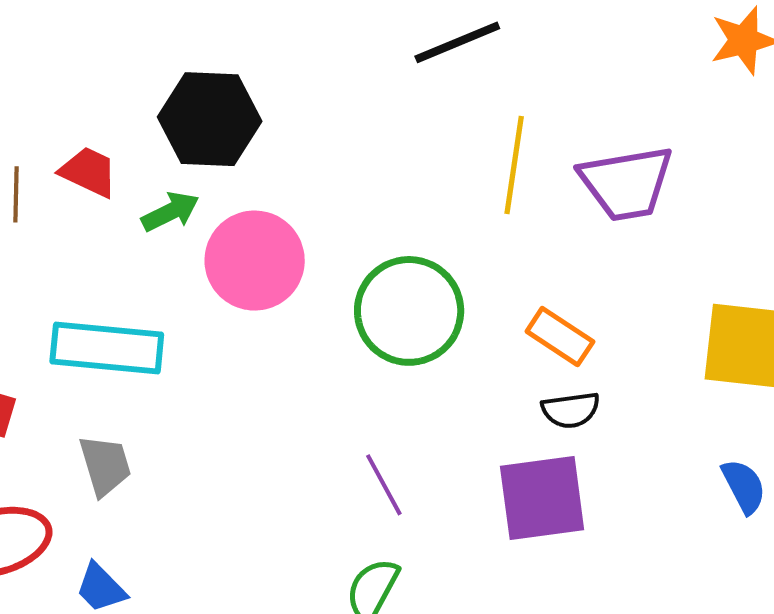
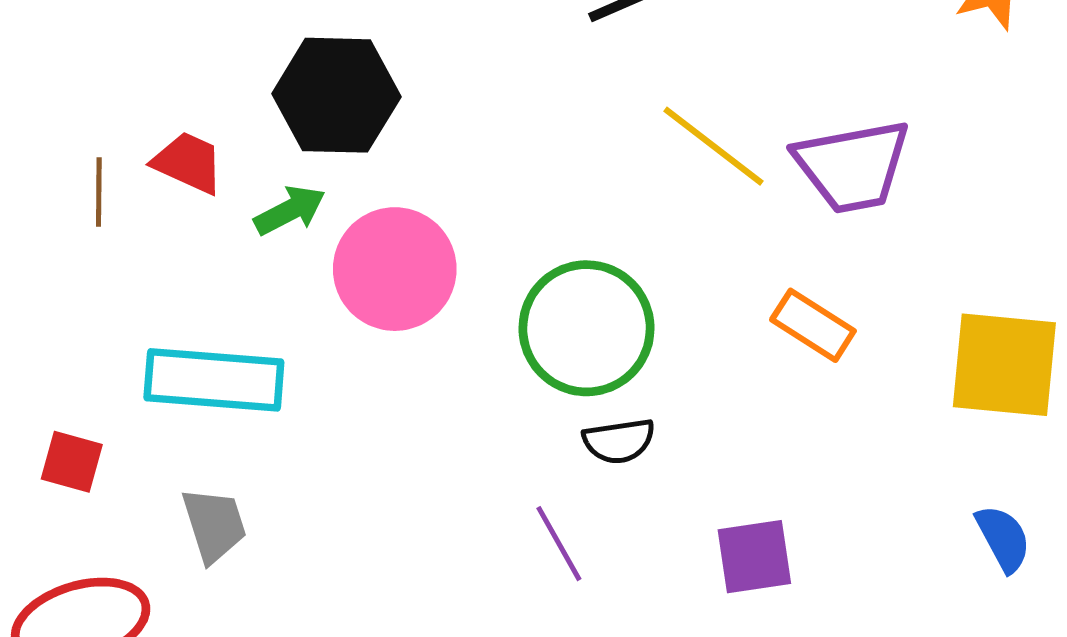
yellow line: (514, 165) -> (713, 146), turned -60
orange rectangle: (560, 337) -> (813, 325), moved
black semicircle: (571, 410) -> (619, 441), moved
purple square: (542, 498) -> (754, 557), size x0.7

